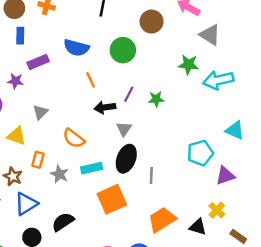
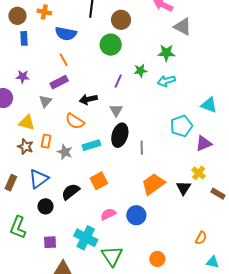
brown circle: (152, 22) -> (121, 20), moved
blue semicircle: (76, 48) -> (66, 34), moved
purple rectangle: (38, 62) -> (59, 82), moved
orange line: (91, 80) -> (64, 60), moved
cyan arrow: (218, 80) -> (166, 81), moved, size x0.7
green star: (156, 99) -> (140, 71), moved
black arrow: (105, 107) -> (88, 99), moved
brown star: (13, 176) -> (25, 147), moved
orange square: (112, 199) -> (99, 181), moved, size x0.7
black triangle: (198, 227) -> (184, 188), turned 49

